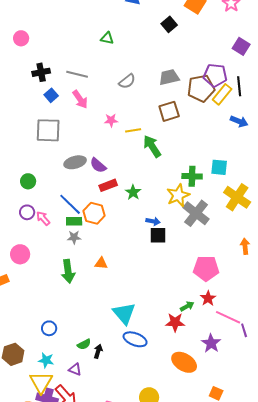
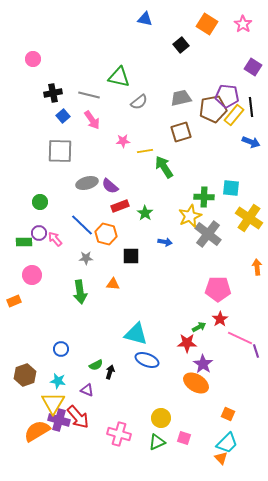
green triangle: (107, 38) -> (119, 77), moved, size x1.6
green rectangle: (74, 221) -> (24, 242), moved
black square: (158, 235) -> (131, 256), moved
cyan triangle: (124, 313) -> (136, 334), turned -35
purple star: (211, 343) -> (203, 364), moved

